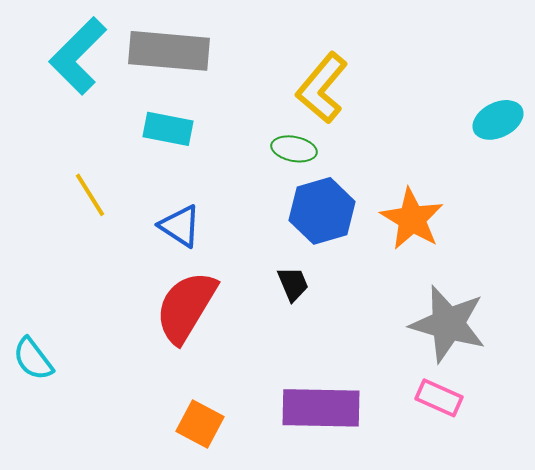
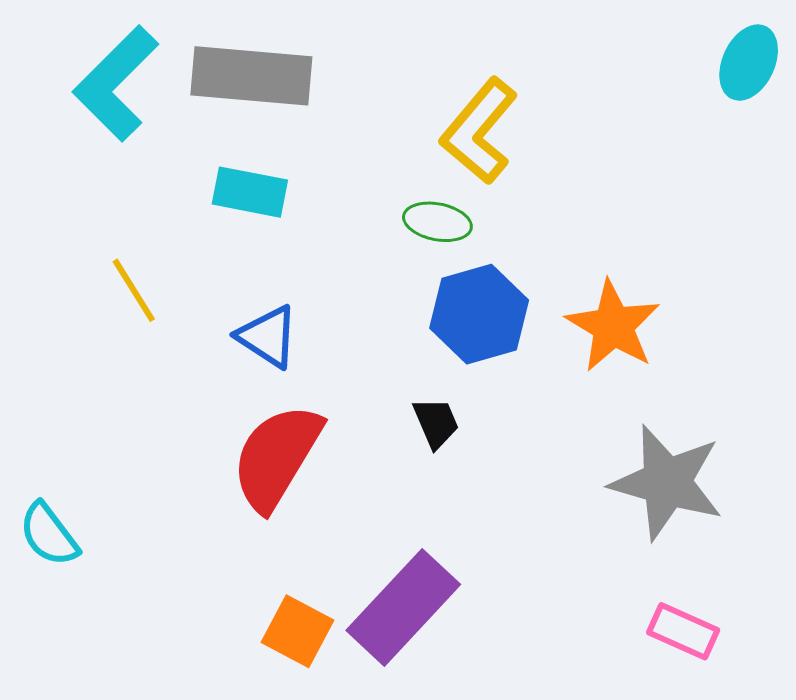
cyan ellipse: (498, 120) -> (749, 63), moved, turned -39
pink rectangle: (439, 398) -> (683, 631), moved
purple rectangle: (321, 408) -> (403, 607), moved, turned -48

